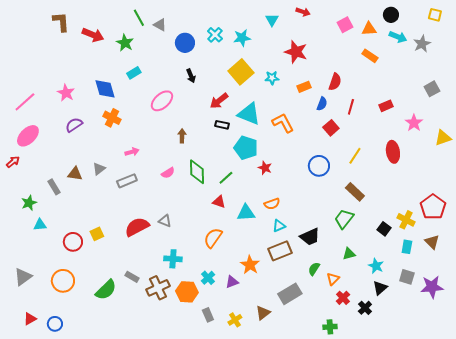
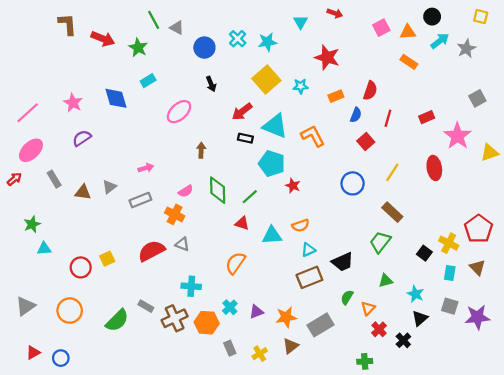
cyan arrow: (398, 37) -> (440, 41), turned -60
orange cross: (112, 118) -> (175, 214), moved
pink star: (414, 123) -> (458, 136), size x1.4
gray rectangle: (54, 187) -> (54, 179), moved
orange star: (250, 265) -> (286, 317), moved, turned 30

